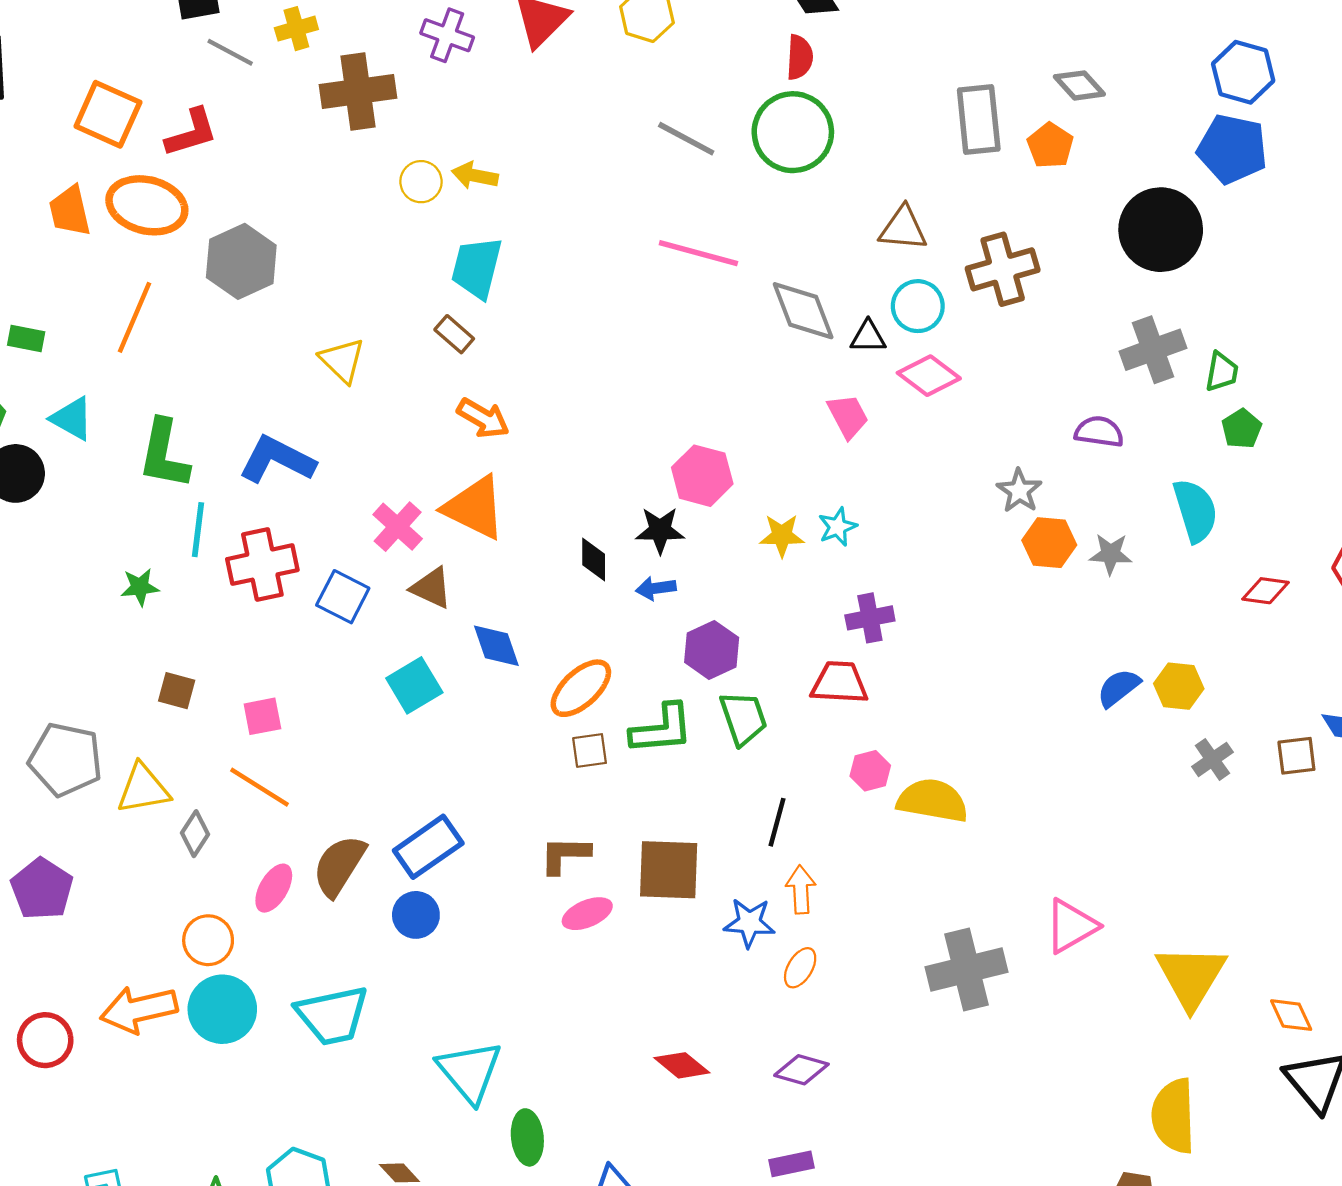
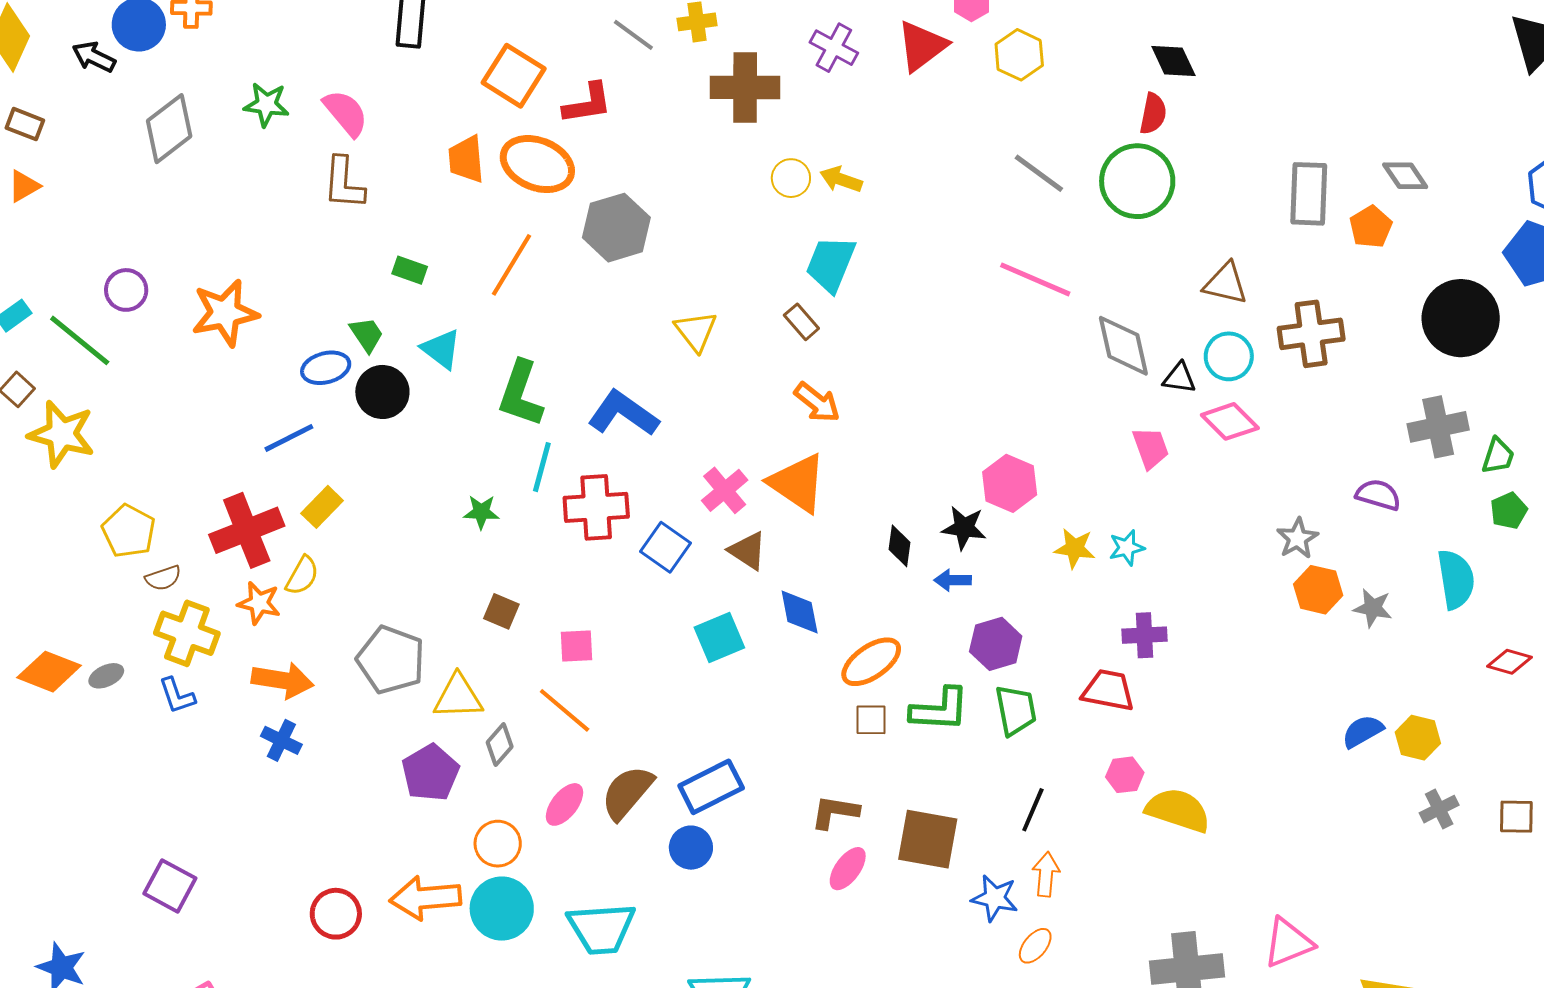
purple pentagon: (42, 889) -> (430, 773), moved
pink ellipse: (587, 914) -> (848, 869), turned -39

